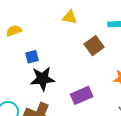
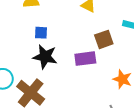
purple rectangle: (82, 95) -> (85, 59), moved

